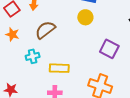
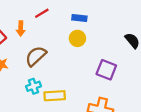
cyan cross: (33, 56) -> (33, 86), moved

